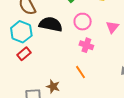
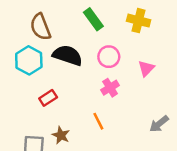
pink cross: (86, 45) -> (110, 88), turned 32
red rectangle: (24, 54) -> (48, 98), moved

